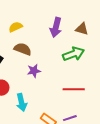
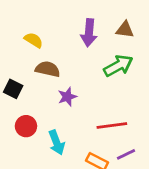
yellow semicircle: (16, 27) -> (34, 40), turned 64
red line: (74, 89) -> (112, 125), moved

